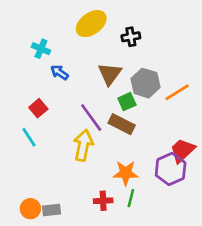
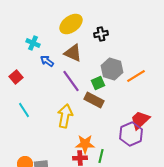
brown triangle: (110, 74) -> (73, 53), moved, turned -42
red square: (38, 108) -> (16, 77), moved
purple line: (91, 117) -> (71, 81), moved
orange star: (126, 173) -> (85, 144), moved

